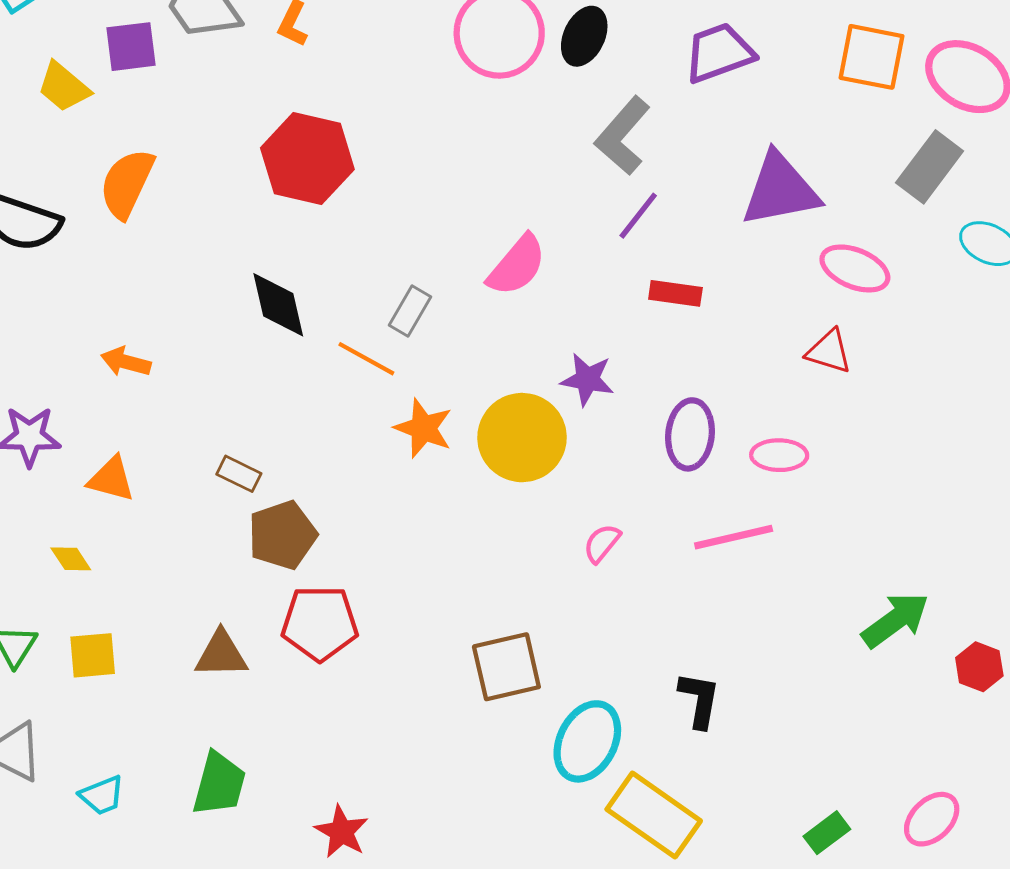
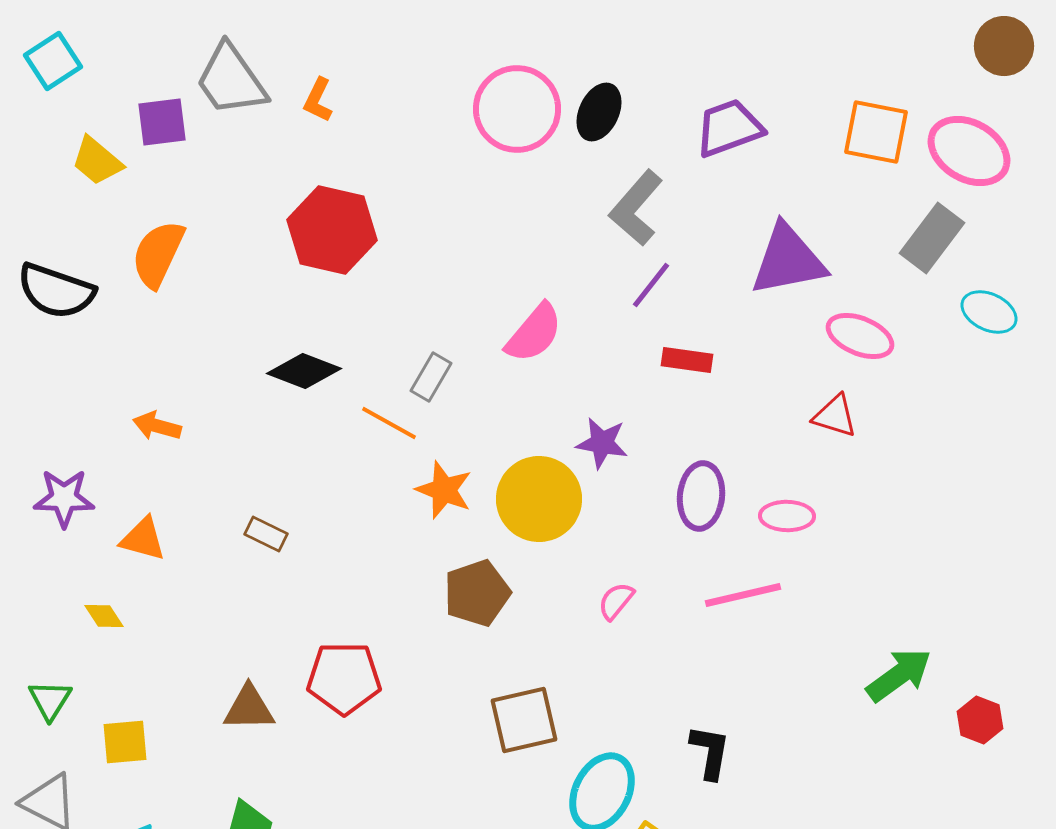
black diamond: (278, 305) -> (304, 371), turned -56
brown pentagon: (282, 535) -> (477, 593), moved
yellow square: (93, 655) -> (125, 742), moved

